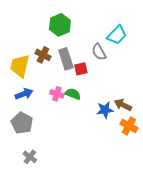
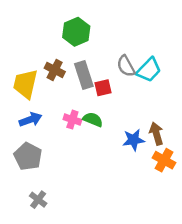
cyan trapezoid: (117, 35) -> (149, 70), moved
brown arrow: (123, 105) -> (156, 133), turned 48

